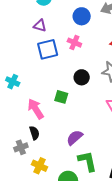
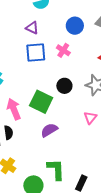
green square: (61, 97) -> (41, 102), size x1.6
purple semicircle: (75, 138) -> (49, 130), moved

